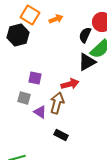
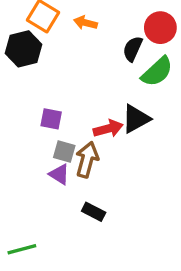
orange arrow: (56, 19) -> (85, 23), turned -144
black triangle: (87, 62) -> (136, 119), moved
gray square: (24, 98) -> (64, 151), moved

